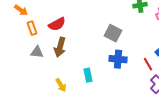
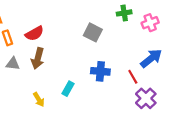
gray square: (113, 33) -> (93, 32), moved
cyan rectangle: (88, 75) -> (68, 89), turned 40

